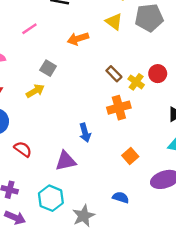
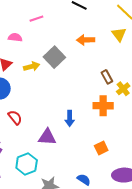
pink line: (29, 29) -> (36, 19), moved
gray square: (48, 68) -> (54, 57), size x1.5
yellow arrow: (35, 91) -> (32, 66), moved

